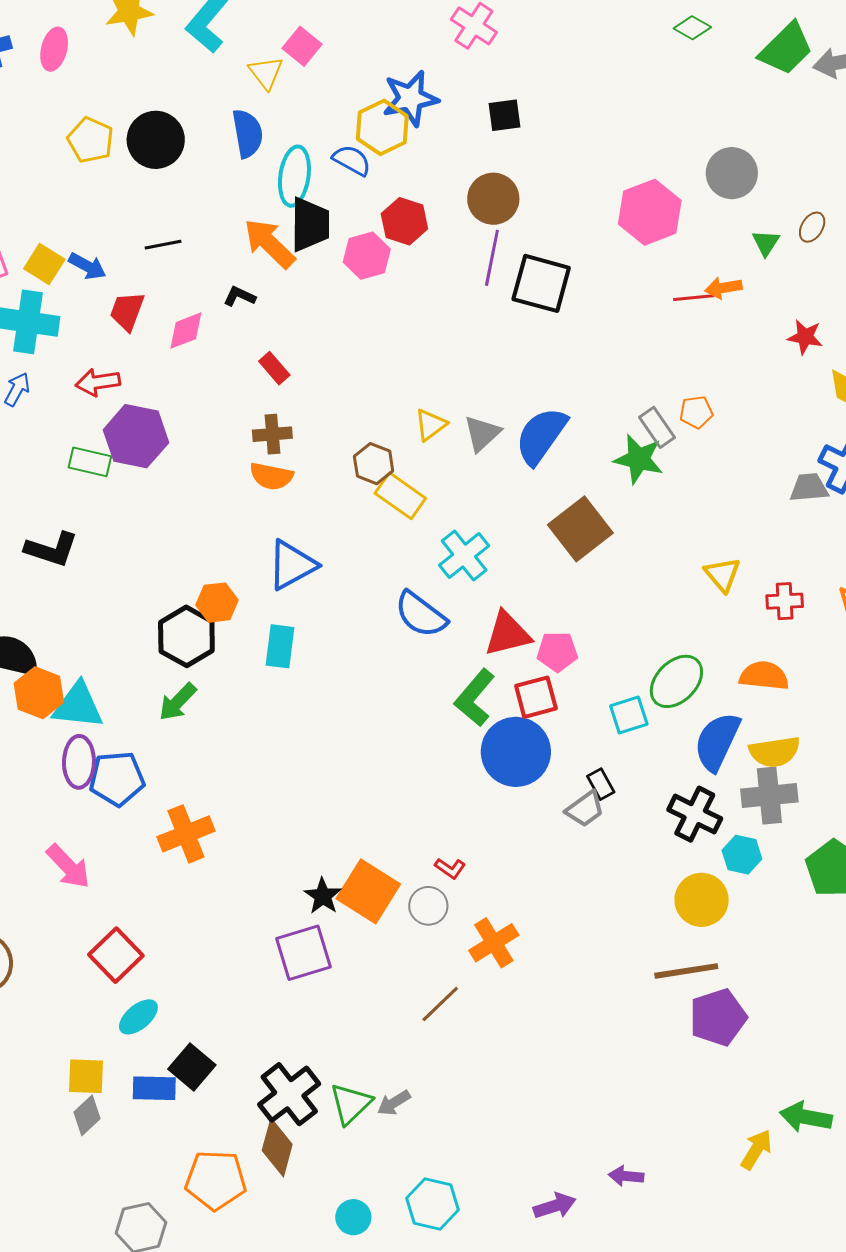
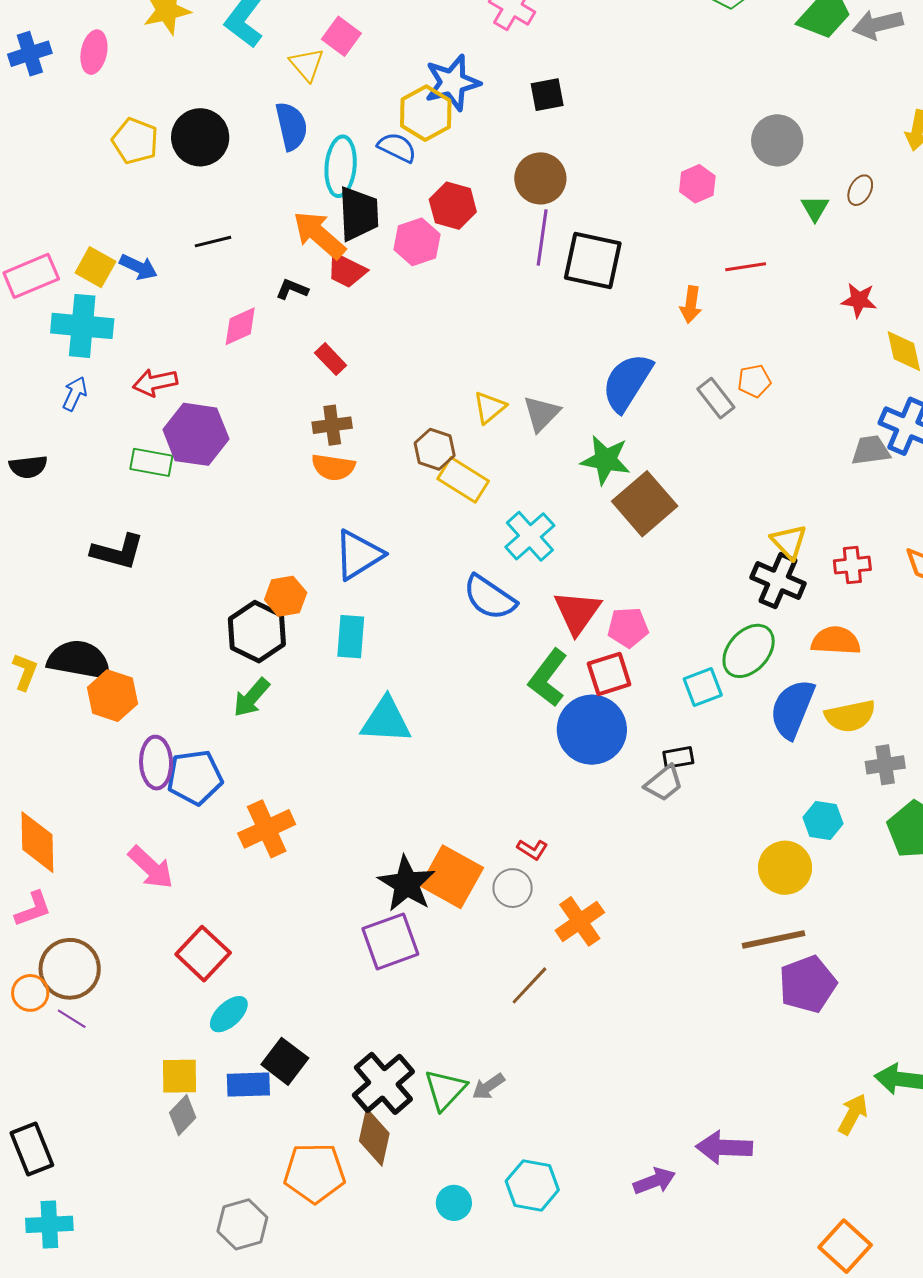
pink hexagon: (650, 212) -> (697, 184), size x0.6
orange arrow: (723, 288) -> (691, 305), moved, turned -69
red trapezoid: (127, 311) -> (346, 270), moved, turned -81
blue semicircle: (541, 436) -> (627, 382), moved
green star: (639, 459) -> (606, 460), moved
red triangle: (507, 634) -> (577, 612), turned -38
cyan triangle: (78, 706) -> (386, 720), moved
black rectangle: (601, 784) -> (678, 757), turned -68
gray cross: (769, 796) -> (885, 765), moved, size x0.7
black cross: (695, 814) -> (778, 581), moved
black star: (323, 896) -> (407, 884), size x1.5
purple arrow: (626, 1176) -> (724, 1148), size x1.6

